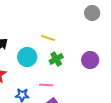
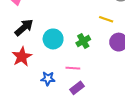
yellow line: (48, 38) -> (106, 19), moved

